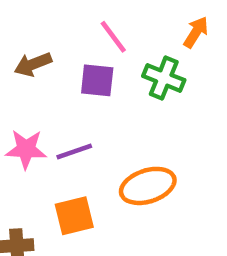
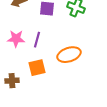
purple line: (74, 152) -> (37, 40), turned -56

